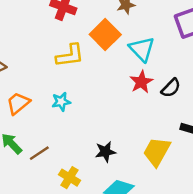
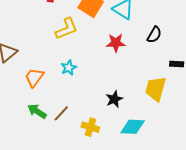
red star: (141, 82) -> (116, 43), moved, turned -30

